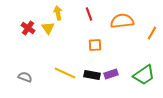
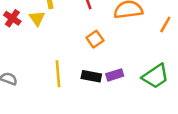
orange square: (95, 45) -> (95, 39), turned -32
yellow line: (65, 73) -> (58, 74), turned 60

